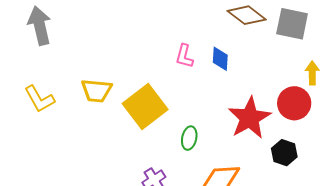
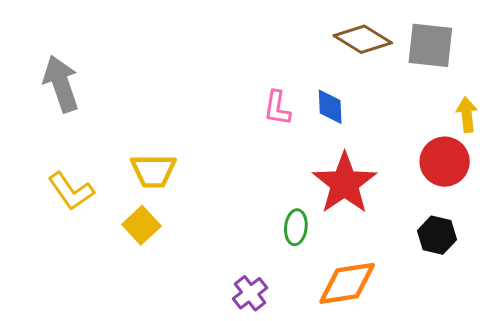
yellow square: (145, 107) -> (141, 225), moved, size x0.6
red star: (250, 118) -> (345, 183), moved

